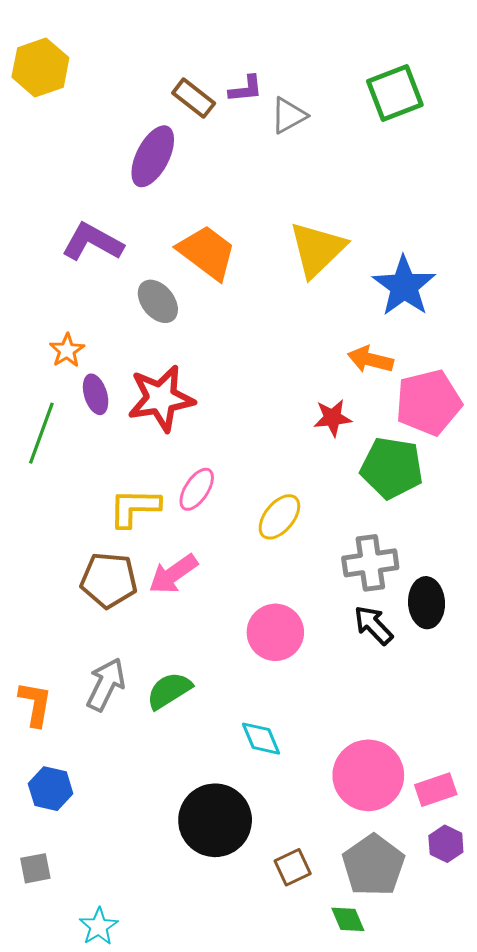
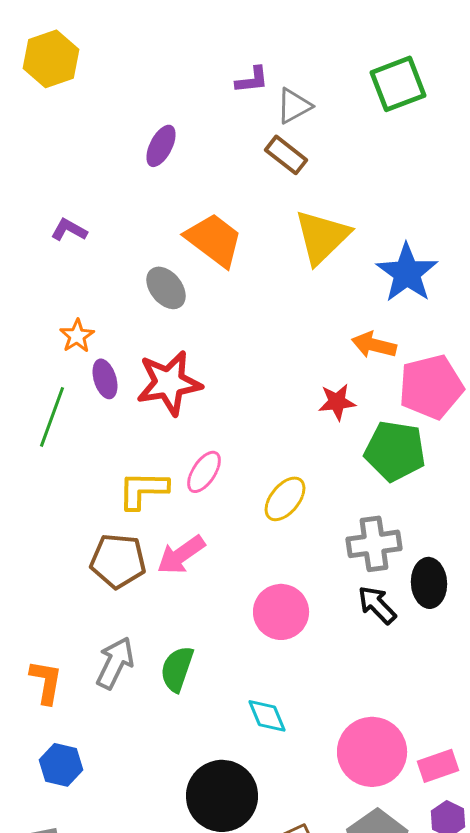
brown rectangle: (194, 98) -> (286, 155), moved
purple ellipse: (153, 156) -> (161, 146), size x0.7
purple L-shape: (92, 242) -> (69, 230), moved, size x0.6
green semicircle: (169, 691) -> (177, 669), turned -39

